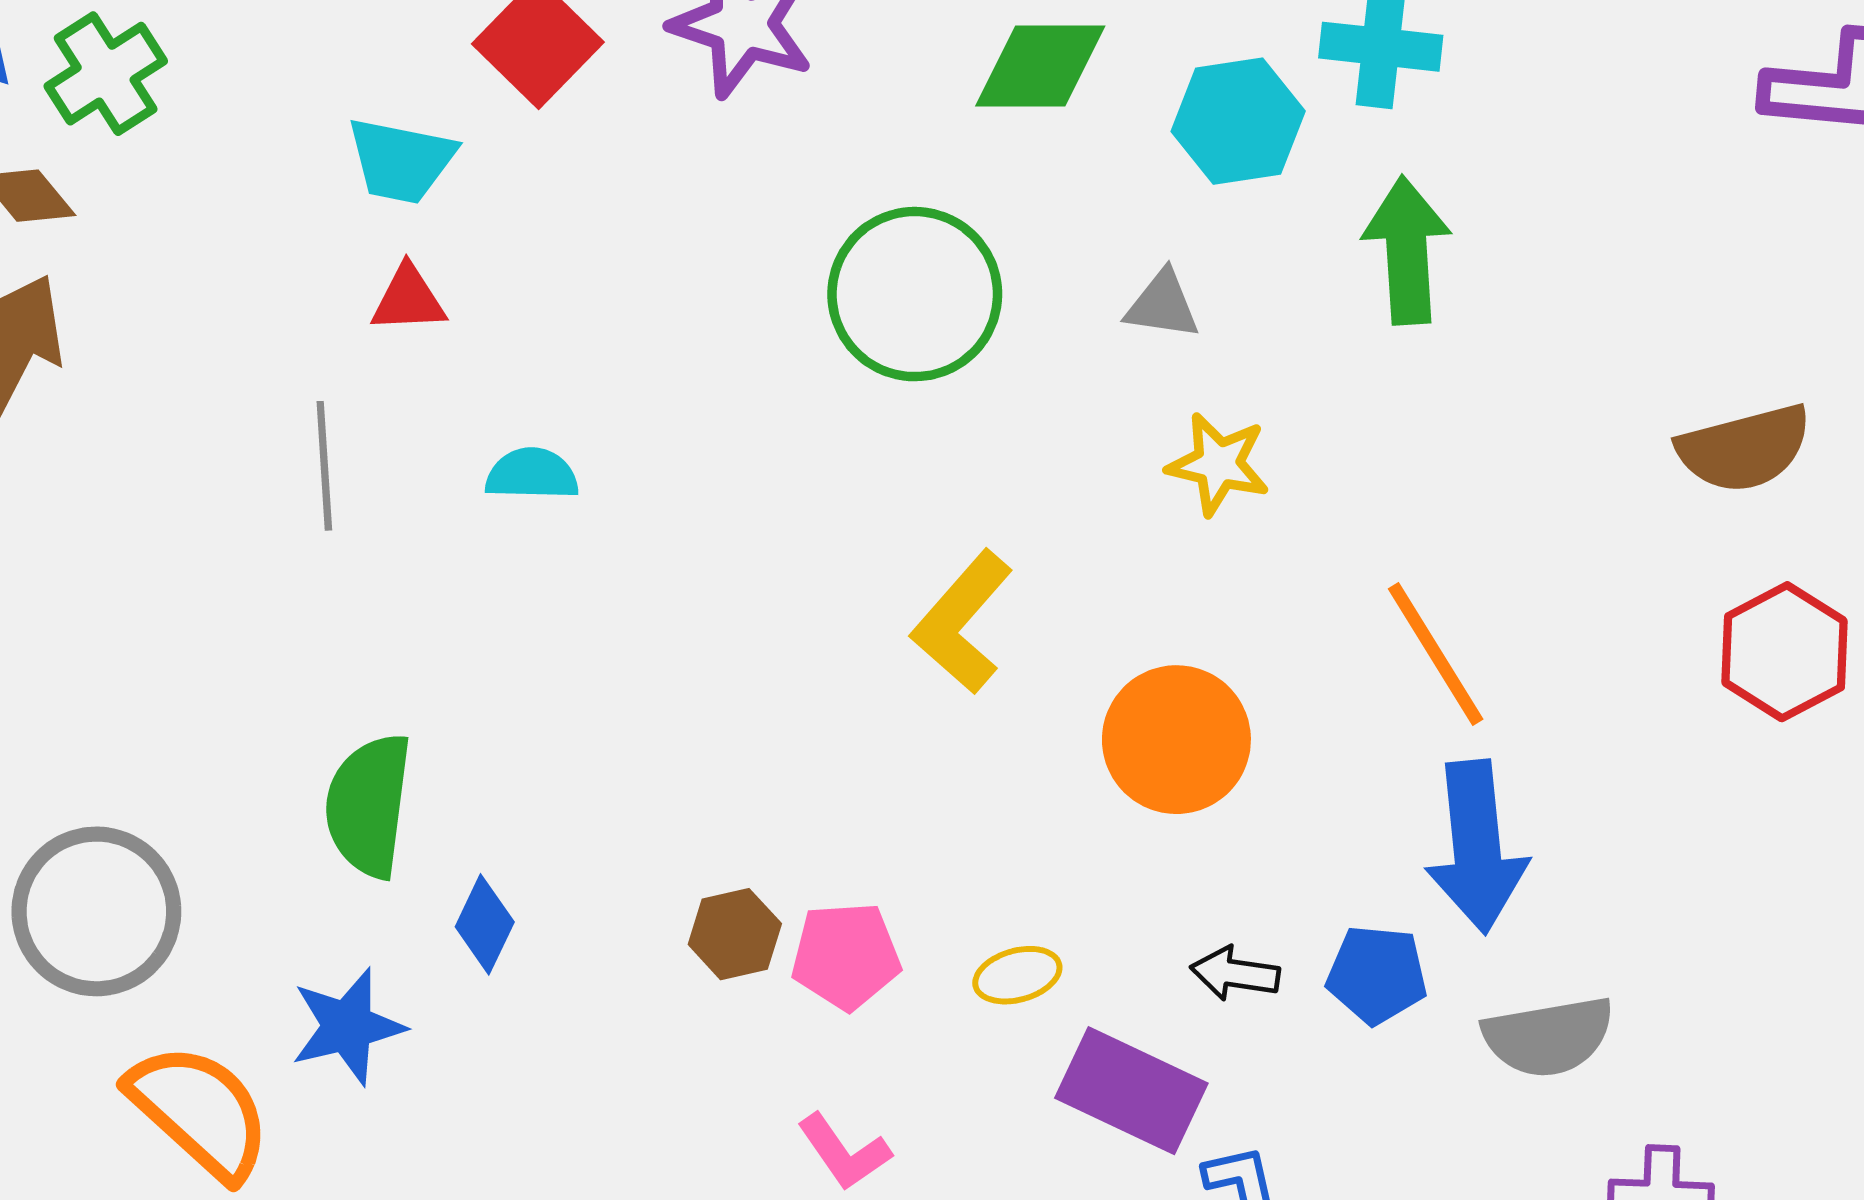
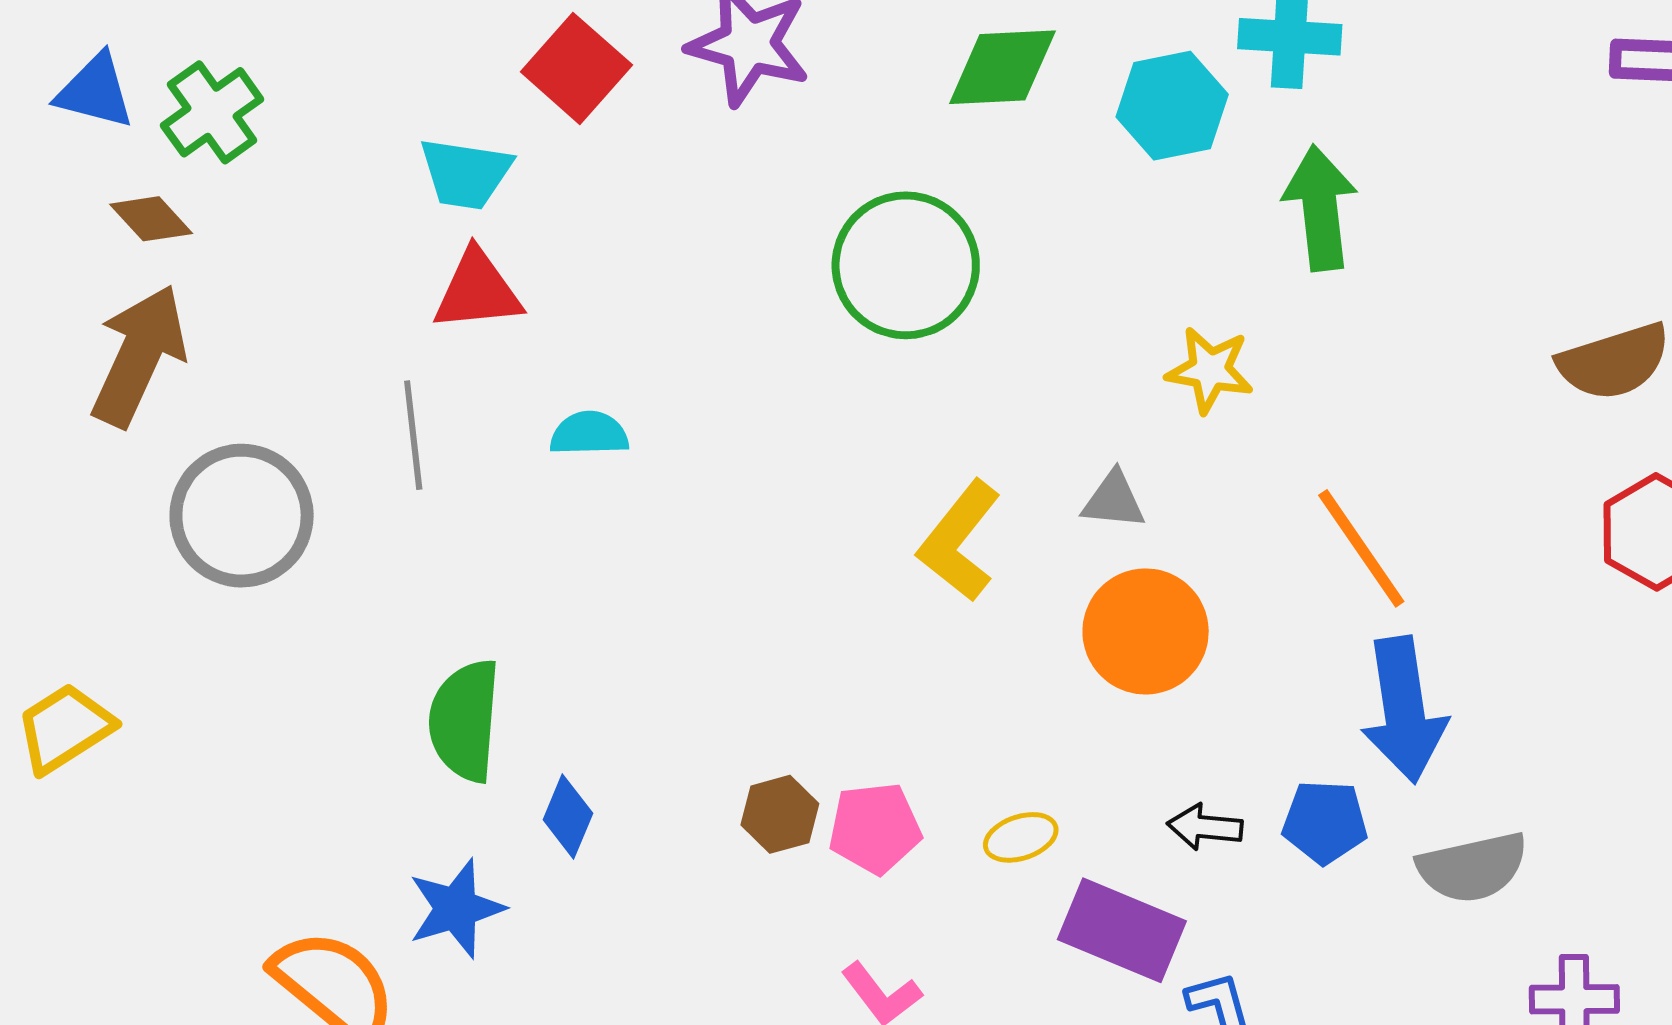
red triangle: (408, 299) -> (477, 291), size x1.4
gray triangle: (1162, 305) -> (1114, 500), moved
yellow star: (1218, 464) -> (1210, 370), moved
gray circle: (96, 911) -> (242, 516), moved

